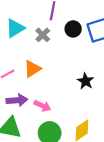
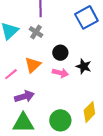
black circle: (73, 29) -> (60, 53), moved
pink arrow: (42, 106) -> (60, 73), moved

